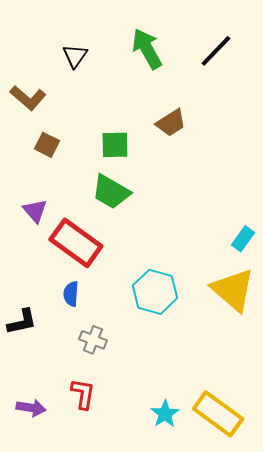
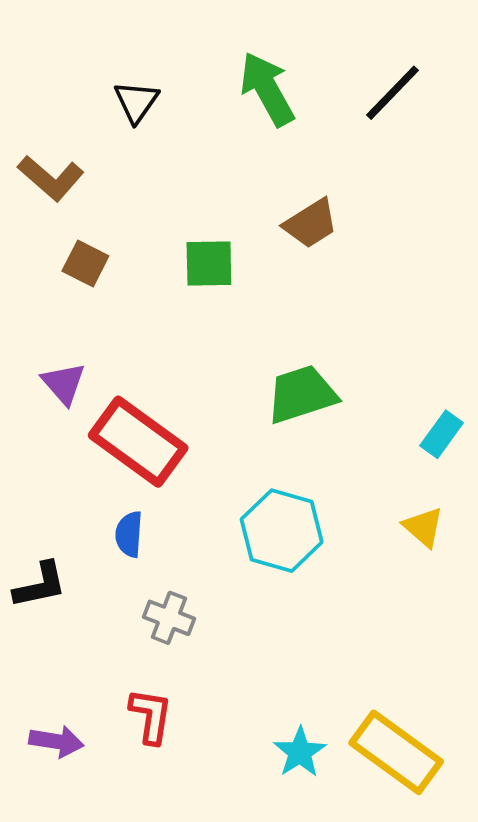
green trapezoid: (111, 192) -> (302, 394), moved, turned 132
yellow triangle: (233, 290) -> (423, 527), size x0.5

